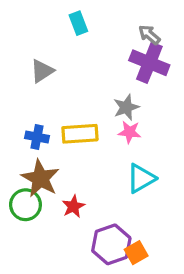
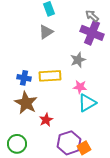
gray triangle: (42, 71) -> (46, 32), moved
pink star: (130, 132) -> (80, 87), moved
green circle: (25, 205) -> (17, 144), moved

